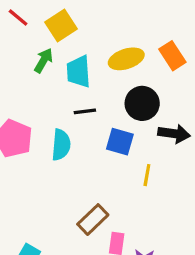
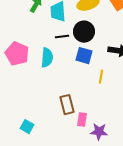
black circle: (142, 103) -> (84, 32), moved
brown rectangle: (93, 220) -> (67, 105), turned -60

